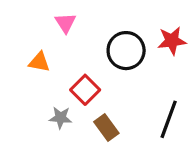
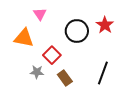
red star: (172, 41) -> (105, 25), turned -30
orange triangle: (39, 62) -> (24, 38), size x1.5

